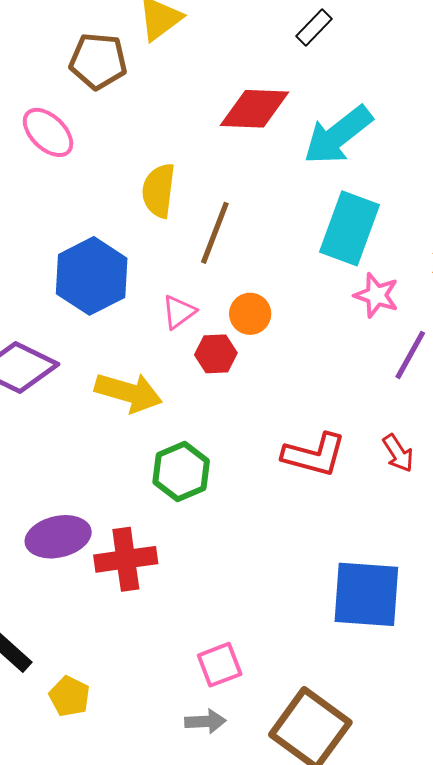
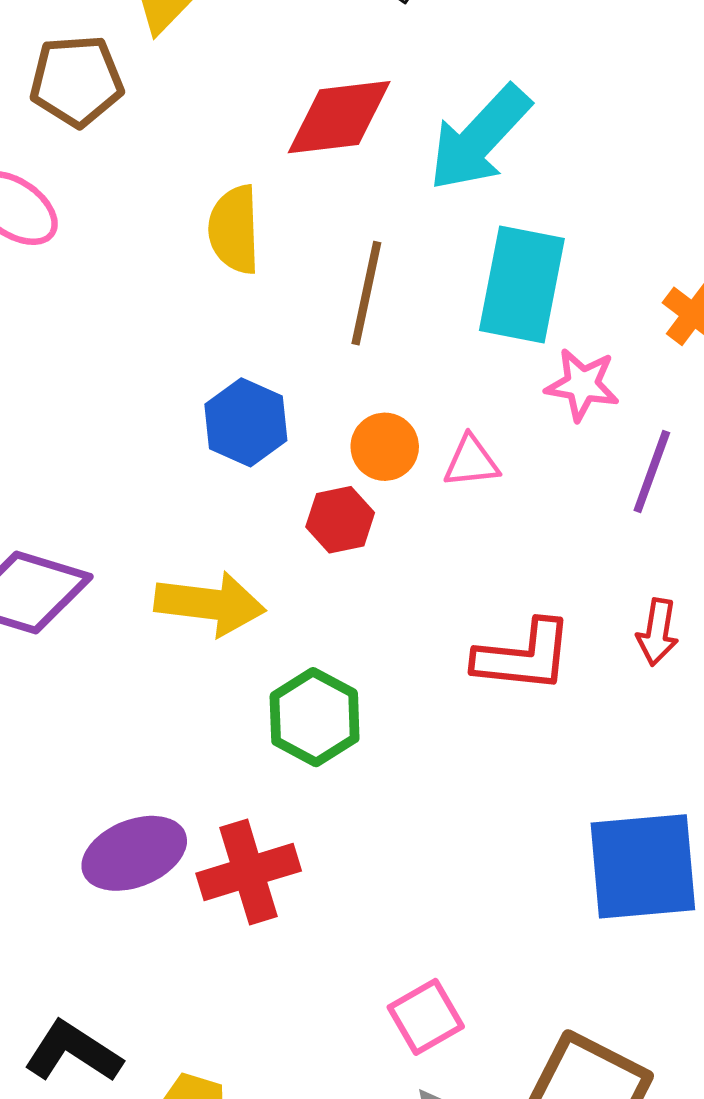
yellow semicircle: (159, 191) -> (234, 230), moved
brown line: (215, 233) -> (366, 293), moved
blue hexagon: (92, 276) -> (246, 422), moved, size x0.7
pink triangle: (179, 312) -> (471, 462), moved, turned 39
red arrow: (398, 453) -> (657, 632), turned 51

